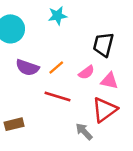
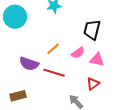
purple semicircle: (27, 68) -> (29, 64), moved
red triangle: (105, 110) -> (93, 84), size x0.6

